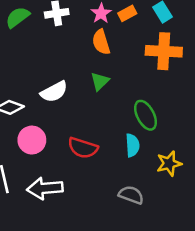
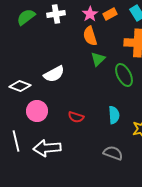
green triangle: (100, 81) -> (98, 59), moved
green ellipse: (146, 115) -> (124, 75), moved
red semicircle: (83, 148) -> (76, 117), size x0.7

